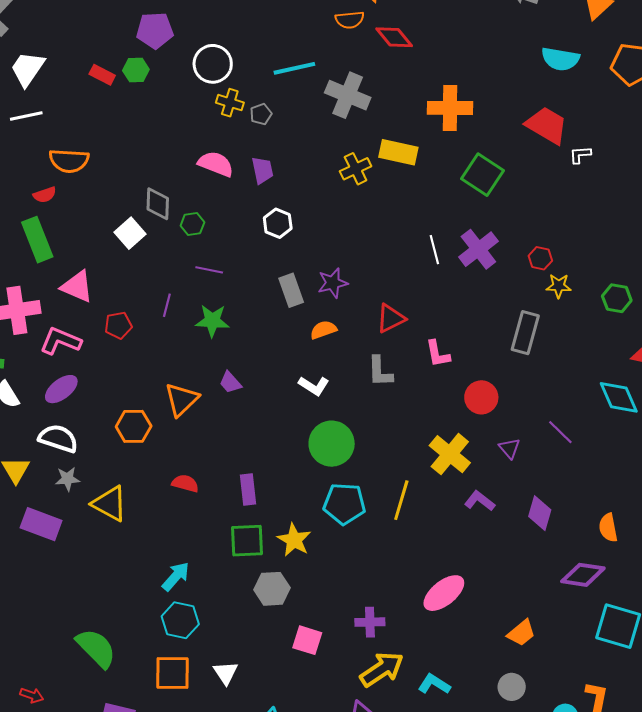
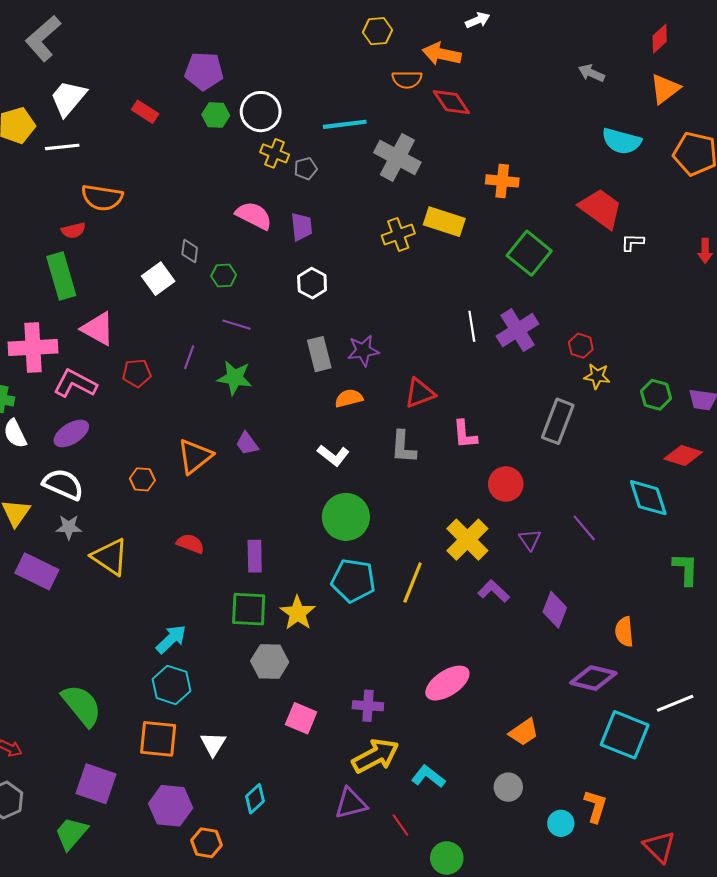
green hexagon: (136, 70) -> (216, 115), moved
orange cross: (450, 108) -> (502, 181), size x0.7
gray diamond: (158, 204) -> (190, 251), size x0.7
orange hexagon: (134, 426) -> (142, 479), size x0.7

